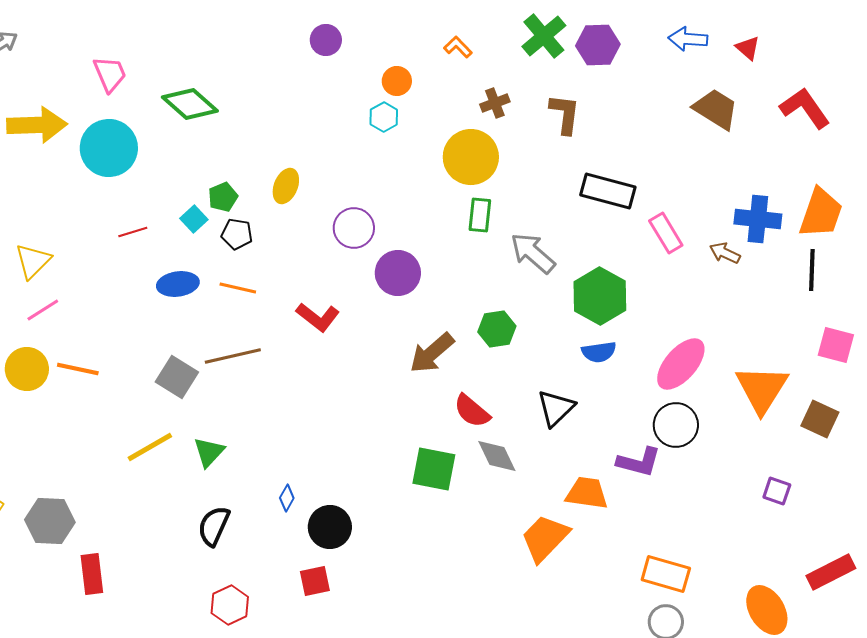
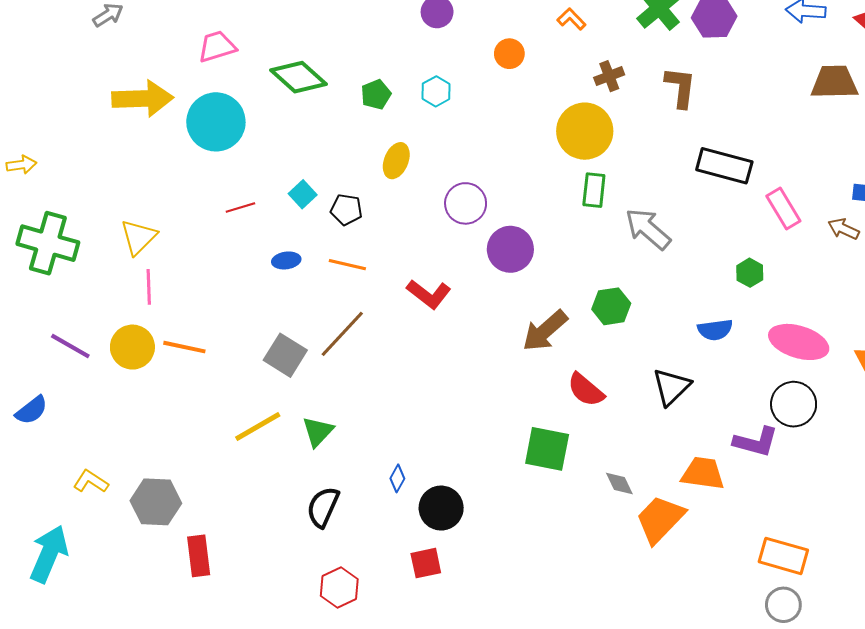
pink trapezoid: (110, 74) -> (217, 47), turned -84
brown trapezoid: (716, 109) -> (834, 82), turned -33
cyan hexagon: (384, 117) -> (436, 91), moved
green pentagon: (223, 197) -> (376, 94), moved
blue ellipse: (178, 284) -> (286, 260), size x0.7
green hexagon: (600, 296) -> (750, 273), moved, size x0.5
pink line: (43, 310) -> (149, 287), turned -60
brown line: (233, 356) -> (342, 334), turned -34
pink ellipse: (681, 364) -> (799, 342), turned 66
gray diamond: (497, 456) -> (619, 484), moved, size x0.7

